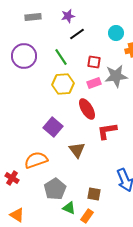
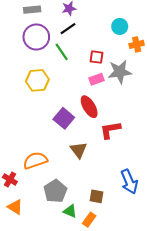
black line: (77, 34) -> (68, 29), moved
purple circle: (24, 56) -> (36, 37), moved
yellow hexagon: (63, 84) -> (37, 80), moved
purple square: (53, 127) -> (64, 118), moved
orange triangle: (17, 215) -> (15, 207), moved

